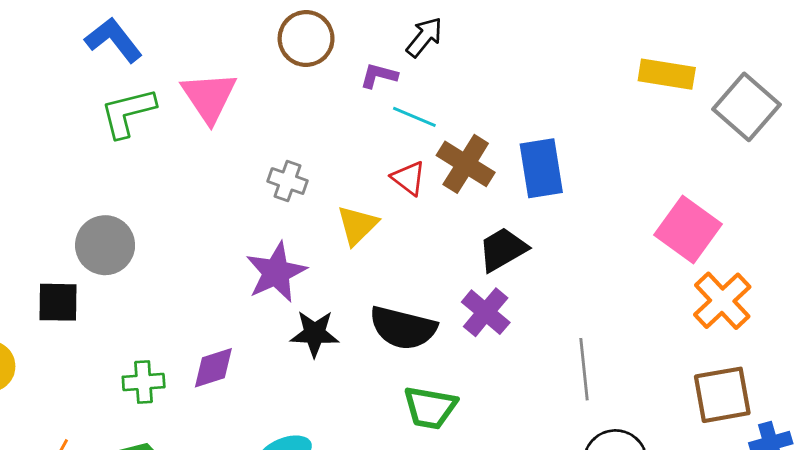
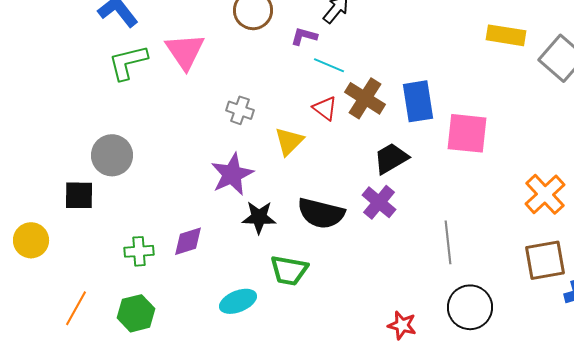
pink square: (688, 229) -> (467, 133), moved, turned -30
green trapezoid: (430, 408) -> (289, 270), moved

